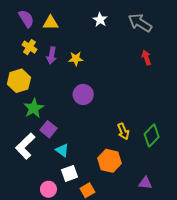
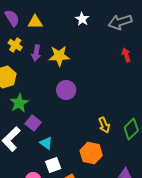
gray arrow: (140, 23) -> (120, 22), turned -50
yellow star: (76, 59) -> (59, 56), size x1.5

